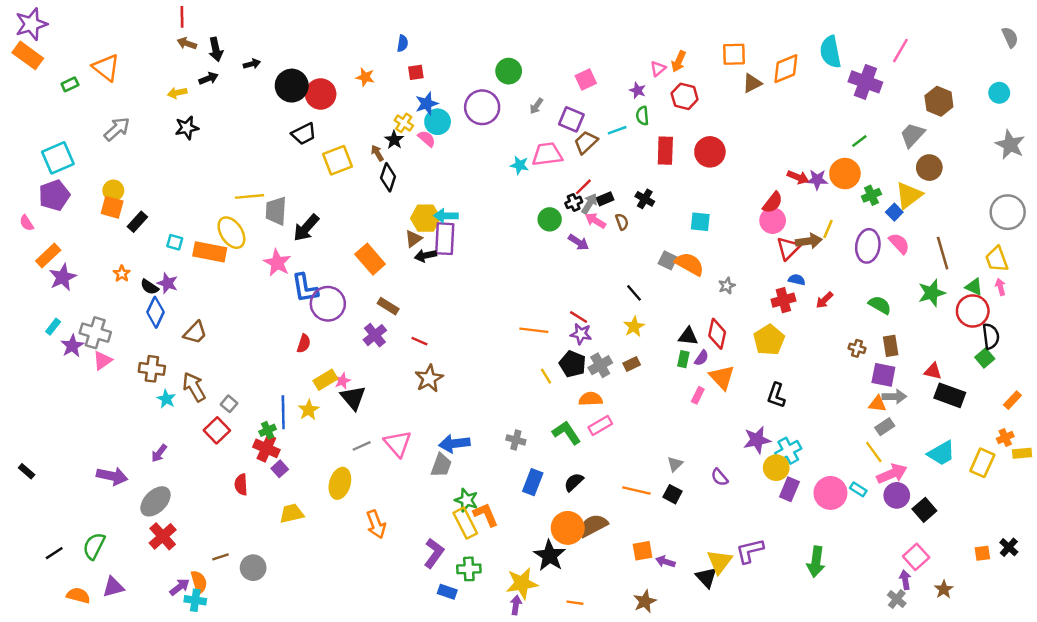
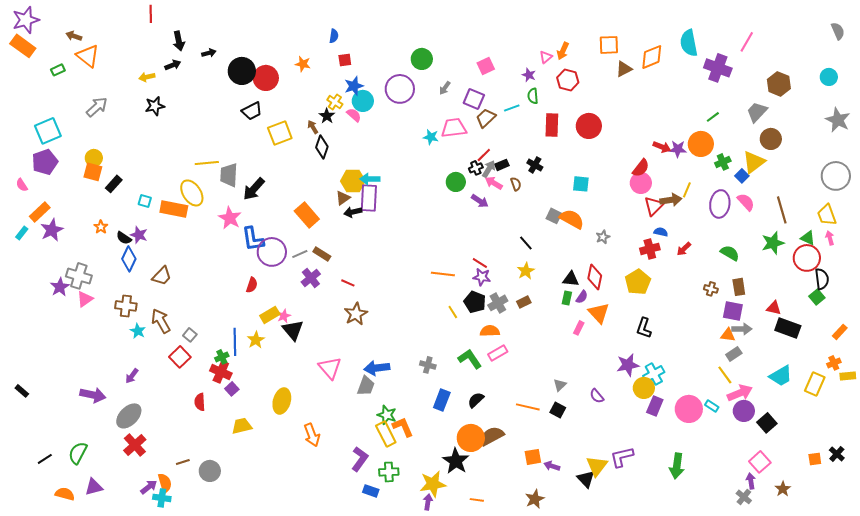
brown arrow: (187, 43) -> (74, 36), moved
cyan rectangle: (53, 327) -> (22, 233), moved
gray line: (362, 446) -> (300, 254), moved

